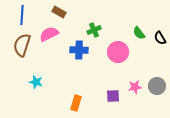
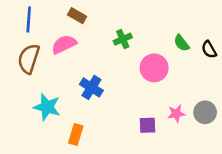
blue cross: (79, 50) -> (91, 87), moved, turned 30
cyan star: (36, 82) -> (47, 107), size x1.5
orange rectangle: (76, 103) -> (76, 134), moved

